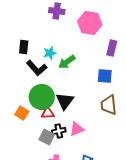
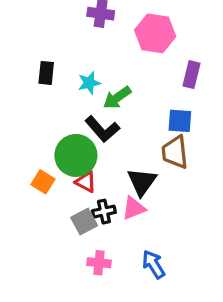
black L-shape: (37, 68) -> (102, 129), moved
black triangle: (65, 101) -> (142, 182), moved
brown trapezoid: (109, 105) -> (175, 152), moved
red triangle: (48, 113) -> (86, 182), turned 32
gray square: (47, 137) -> (84, 221), turned 35

